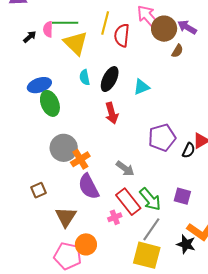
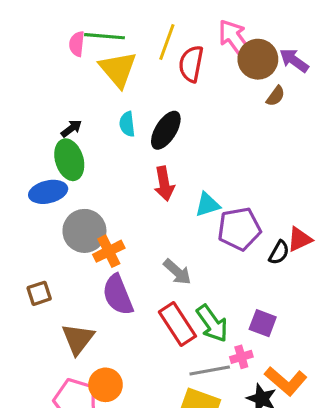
black arrow: (30, 37) -> (71, 128), moved
blue ellipse: (39, 85) -> (48, 192), moved
cyan triangle: (141, 87) -> (207, 205), moved
pink cross: (115, 217) -> (241, 357), moved
gray line: (151, 229) -> (210, 370), turned 40

